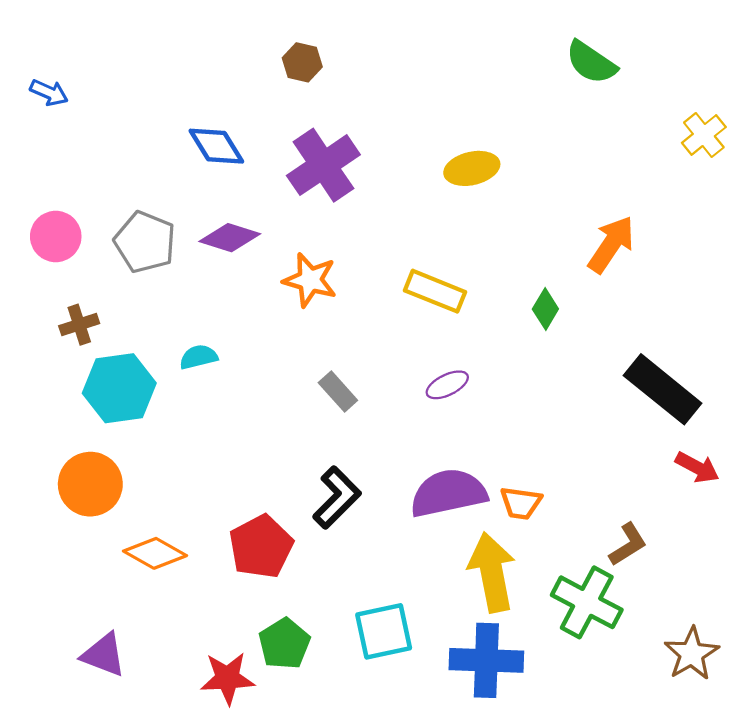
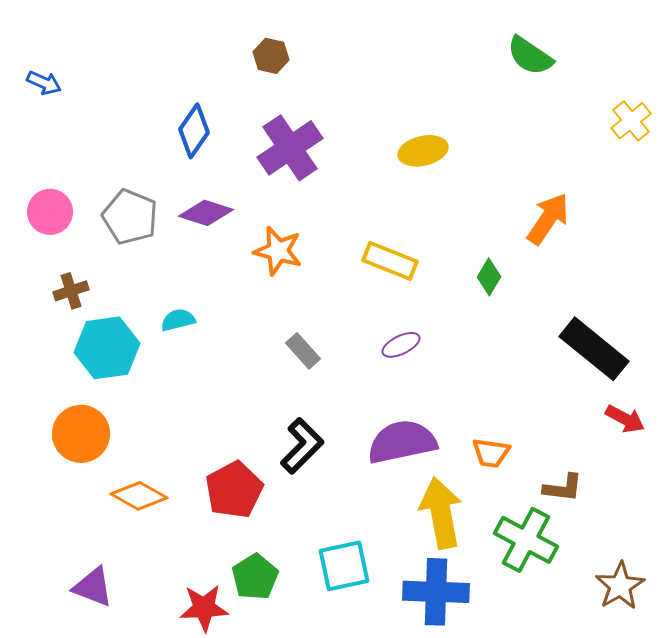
blue diamond: (216, 146) -> (194, 131), turned 66
orange trapezoid: (521, 503) -> (491, 453), moved
brown L-shape: (628, 544) -> (563, 488), turned 39

